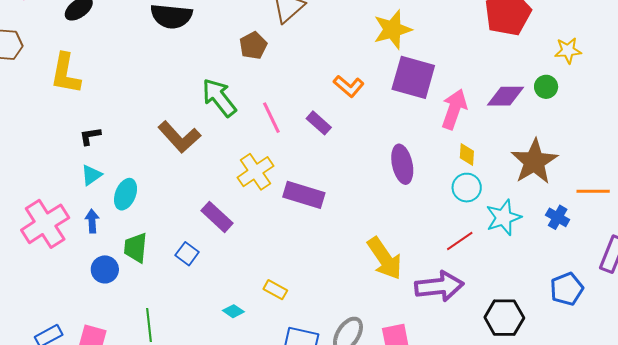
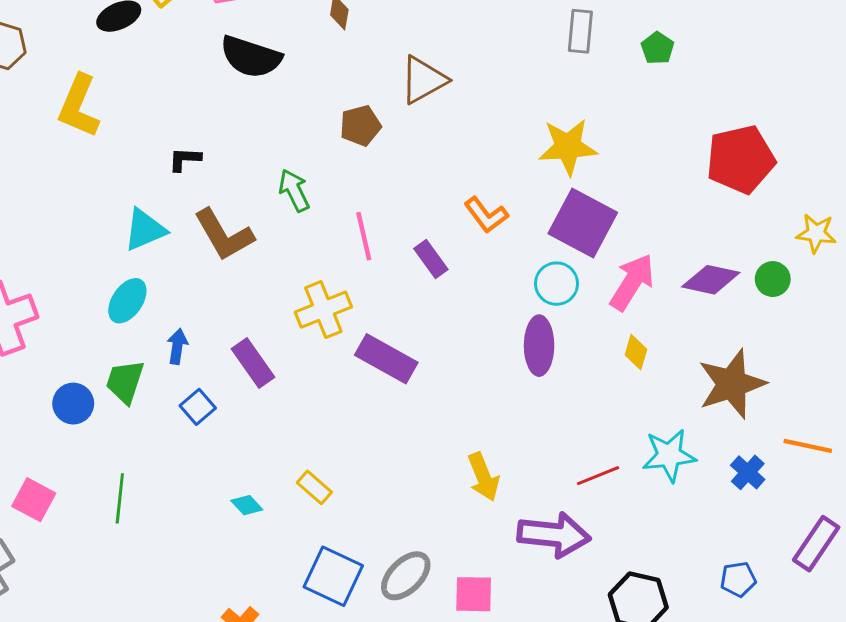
green arrow: (219, 98) -> (294, 190), size x0.7
black L-shape: (90, 136) -> (185, 159), moved
cyan triangle: (91, 175) -> (145, 230), moved, size x1.4
cyan circle: (467, 188) -> (557, 284), moved
blue arrow: (92, 221) -> (177, 346), moved
yellow arrow: (385, 258) -> (483, 477), size x0.7
blue pentagon: (567, 289) -> (738, 579), size x0.7

